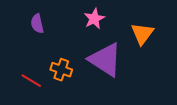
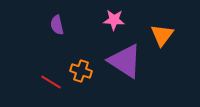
pink star: (94, 19) -> (114, 20), turned 30

